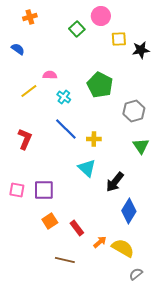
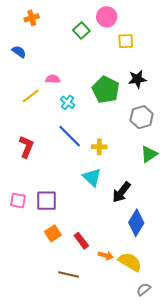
black star: (141, 50) -> (137, 79), moved
green triangle: (141, 146) -> (149, 154), turned 30
orange arrow: (100, 242) -> (106, 256), turned 56

